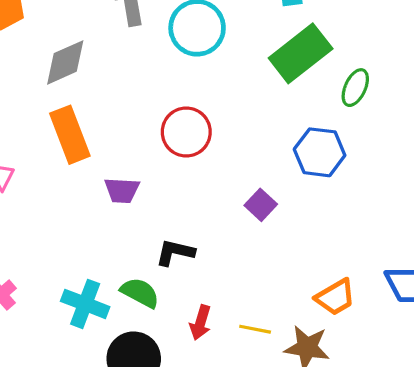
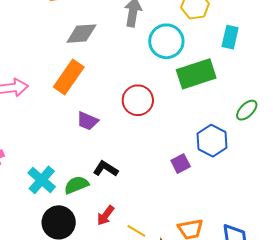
green rectangle: (301, 53) -> (196, 74), moved
orange rectangle: (70, 135) -> (69, 77), turned 36
purple square: (261, 205) -> (181, 164), moved
green semicircle: (140, 293) -> (76, 185), turned -70

